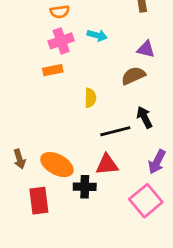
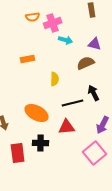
cyan arrow: (97, 35) -> (66, 40), moved
pink cross: (61, 41) -> (53, 23), moved
orange ellipse: (57, 165) -> (37, 113), moved
black cross: (85, 187) -> (41, 143), moved

